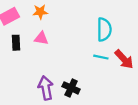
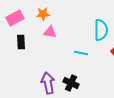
pink triangle: (41, 38) -> (50, 32), moved
cyan line: (101, 57) -> (81, 53), moved

